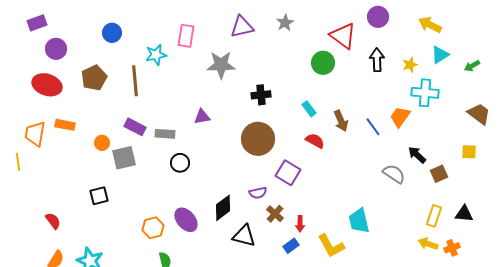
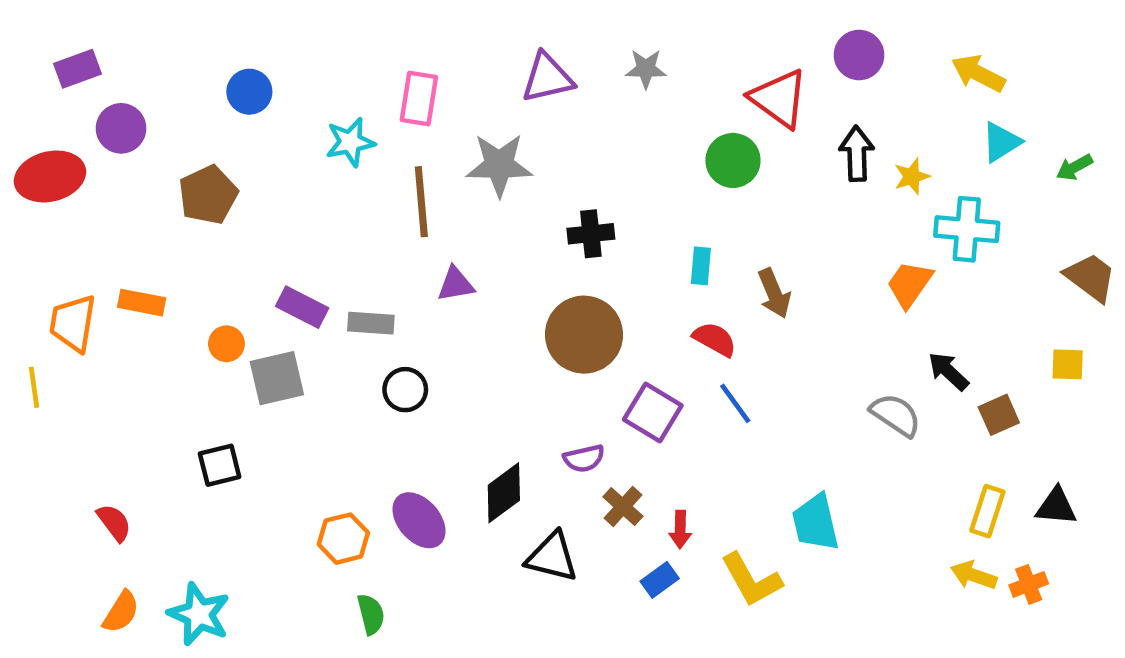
gray star: (285, 23) -> (646, 69), turned 30
yellow star: (410, 65) -> (912, 176), moved
brown line: (135, 81) -> (421, 202), moved
red ellipse: (47, 85) -> (50, 176), moved, turned -32
cyan rectangle: (309, 109) -> (701, 266), turned 42
blue line: (373, 127) -> (735, 403), moved

